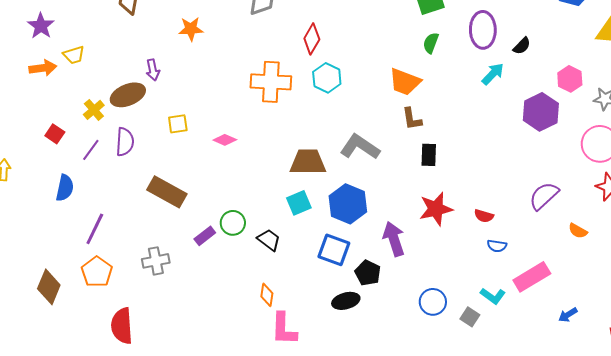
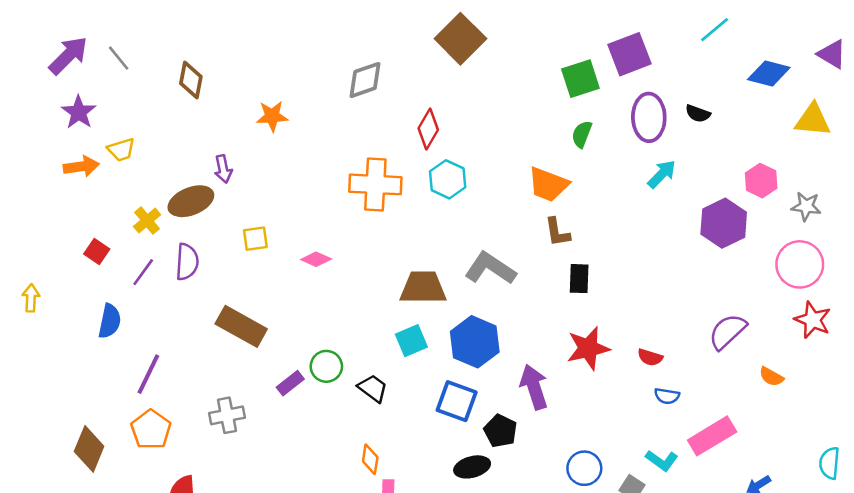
black semicircle: (522, 46) -> (698, 114), moved, turned 66

